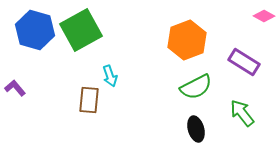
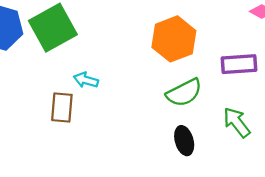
purple rectangle: (244, 62) -> (239, 64), turned -36
cyan arrow: (110, 76) -> (86, 80), turned 125

